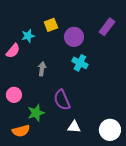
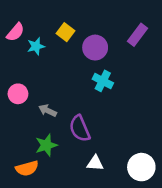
yellow square: (51, 25) -> (66, 32), turned -32
pink semicircle: (13, 51) -> (15, 32), moved
gray arrow: (42, 69) -> (48, 111), moved, turned -72
pink circle: (14, 95) -> (18, 94), moved

